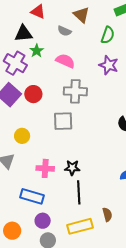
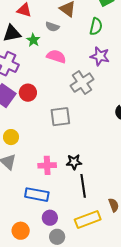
green star: (37, 51) -> (33, 40), moved
gray cross: (75, 91) -> (82, 83), moved, turned -30
yellow circle: (22, 136) -> (11, 137), moved

